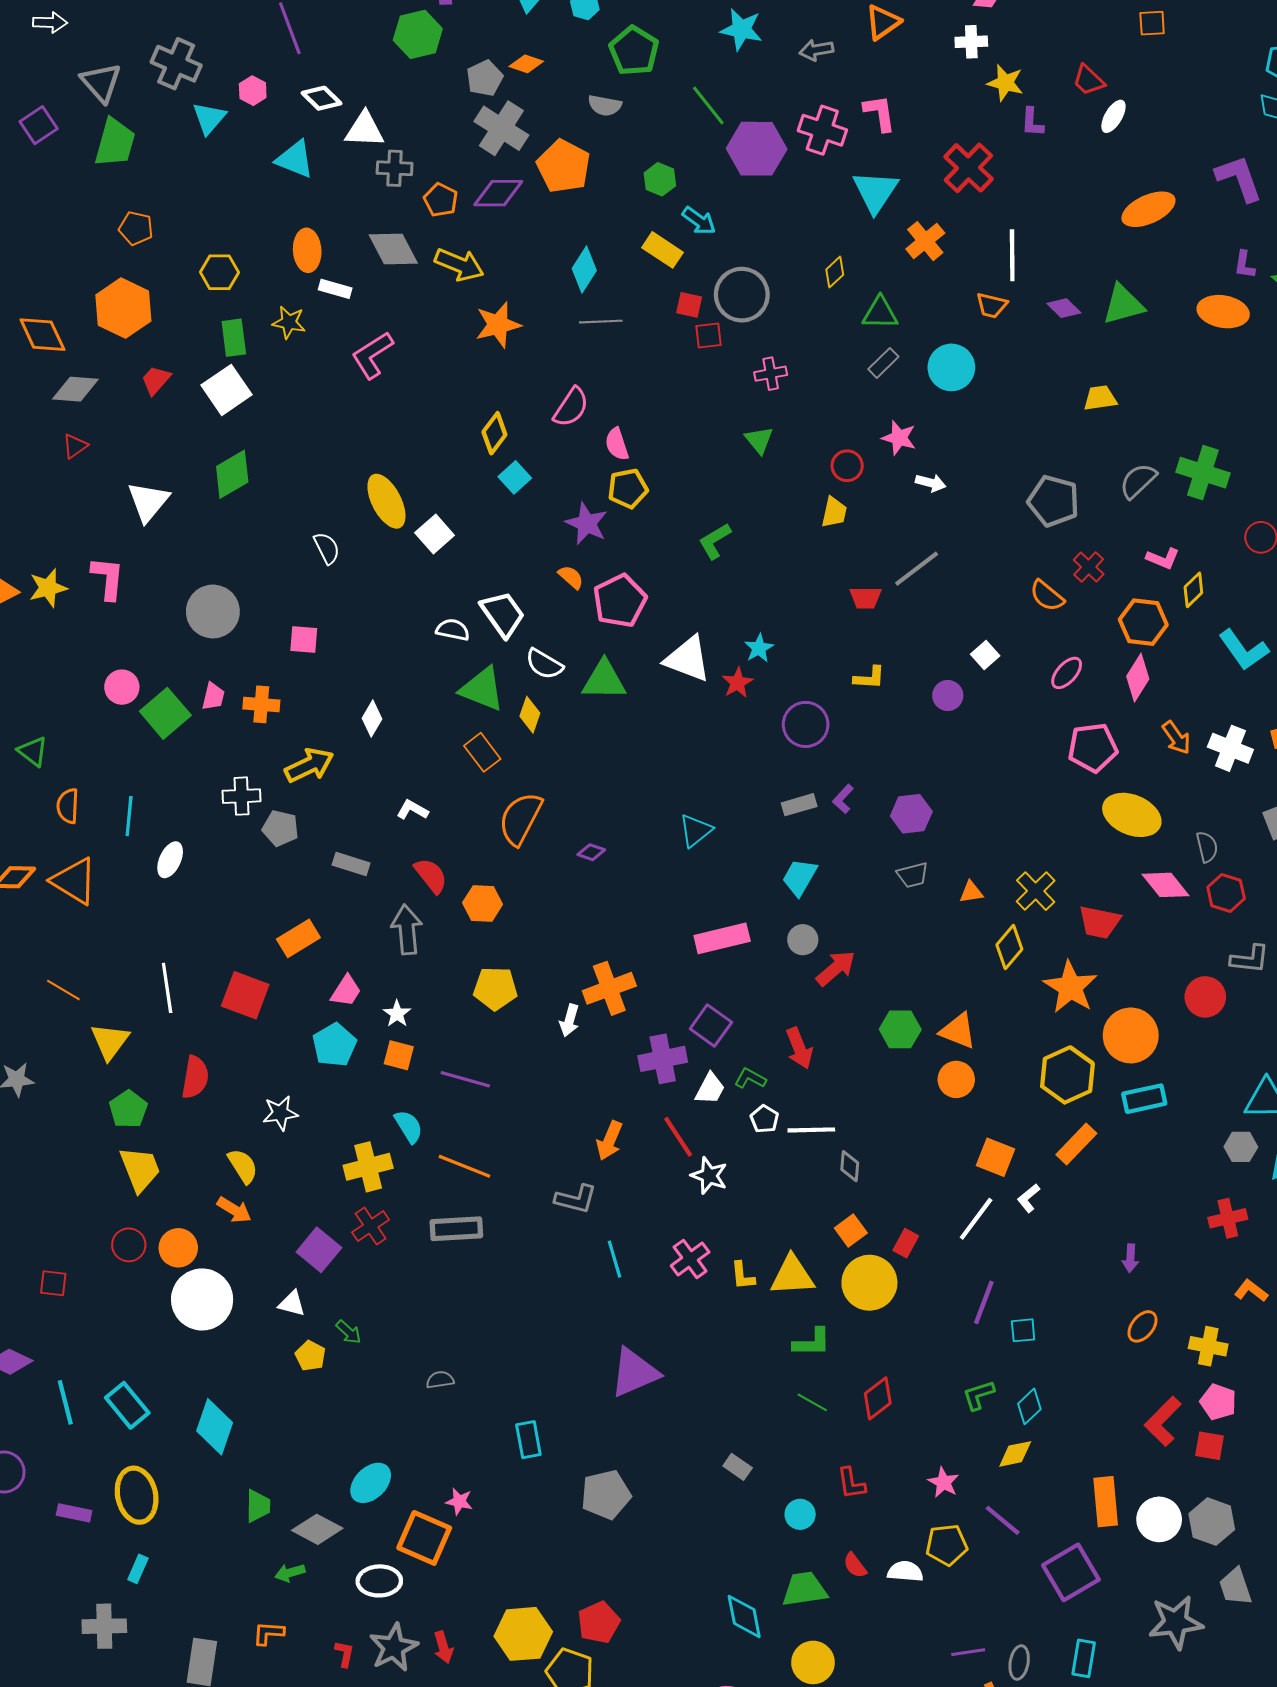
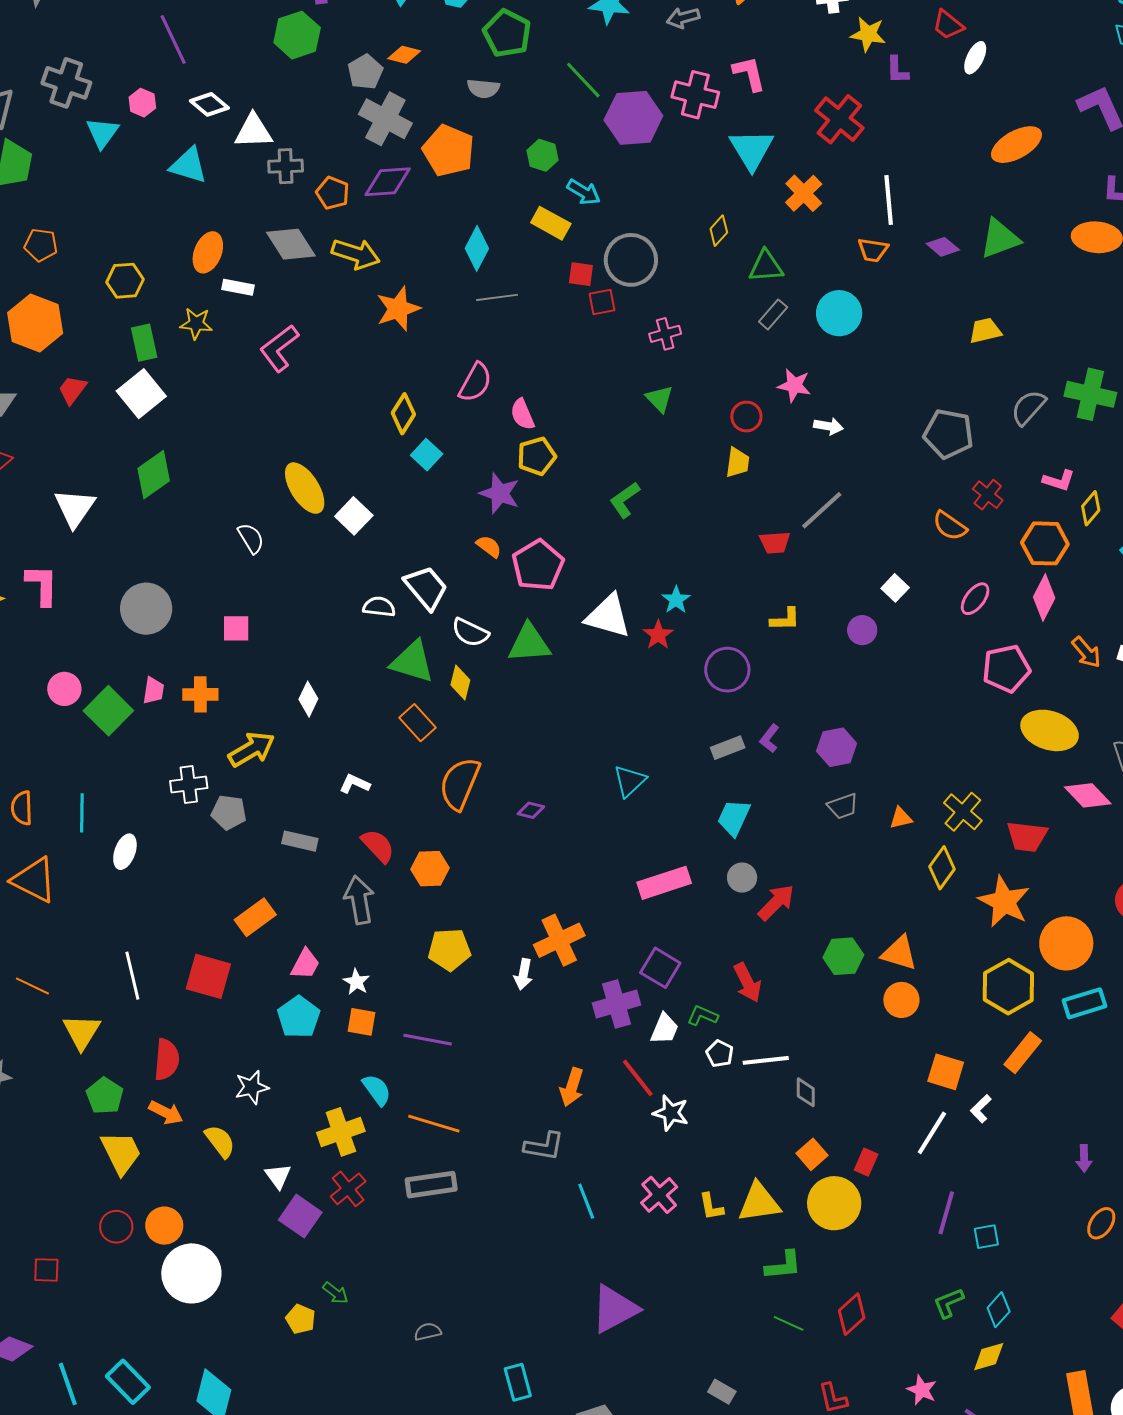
orange ellipse: (307, 250) -> (208, 252), turned 30
orange arrow: (234, 1210) -> (166, 1113), moved
white triangle: (292, 1304) -> (278, 1176), moved, turned 44

